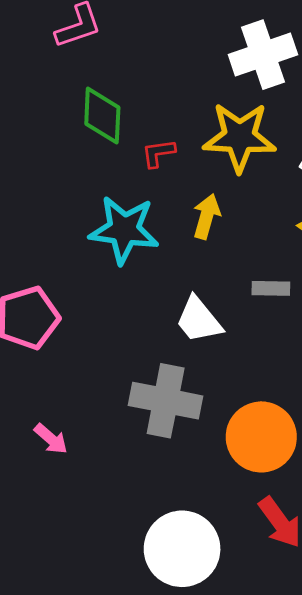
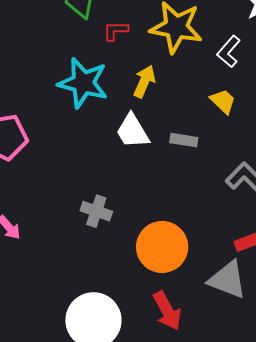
white trapezoid: (199, 320) -> (133, 131), moved
gray cross: (166, 401) -> (96, 211), size x0.6

